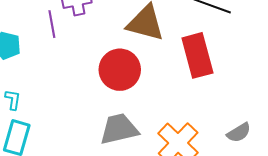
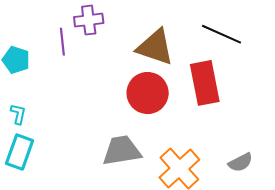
red circle: (120, 70) -> (148, 93), moved

